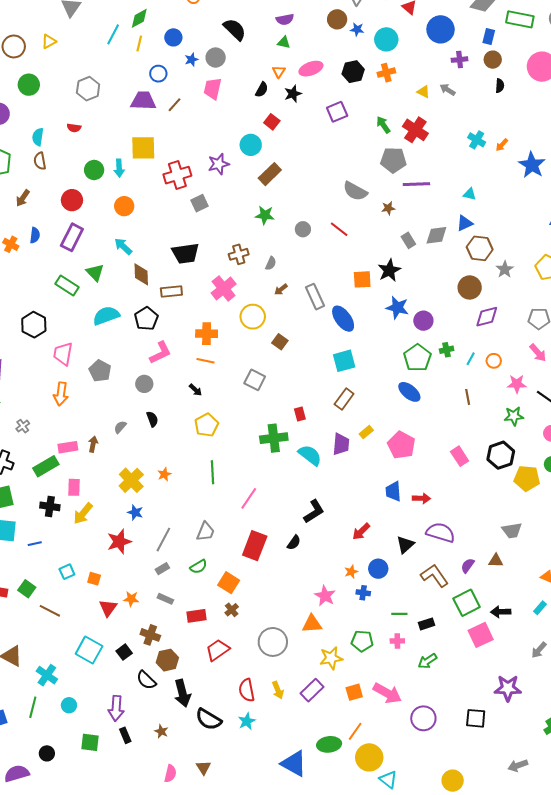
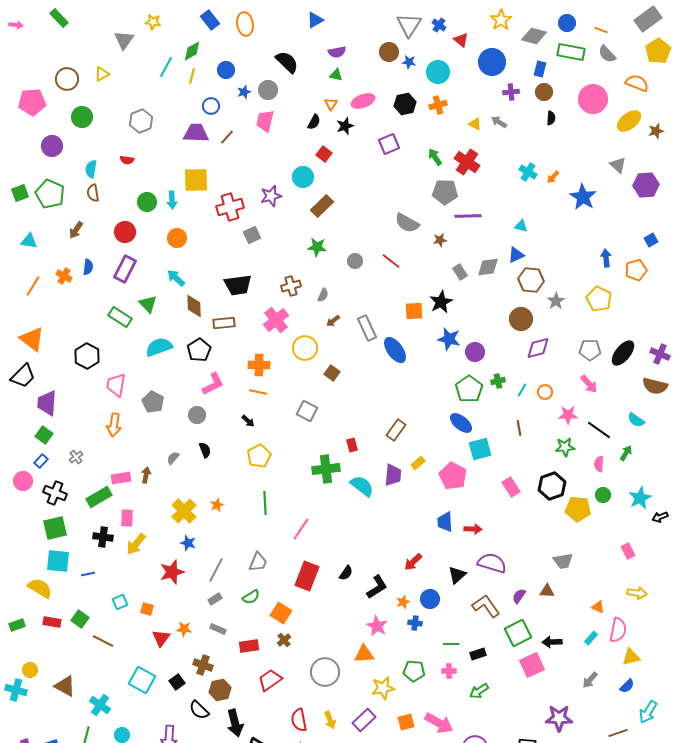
cyan square: (344, 361) -> (480, 449), moved
black L-shape: (314, 511) -> (377, 587), moved

